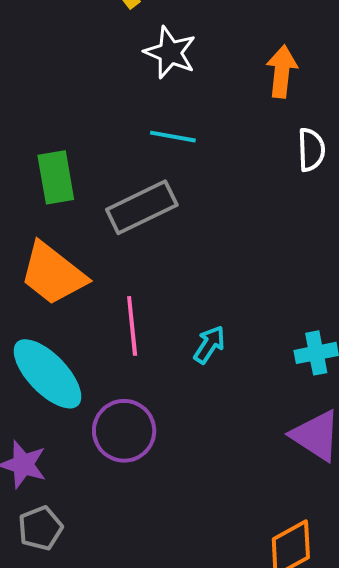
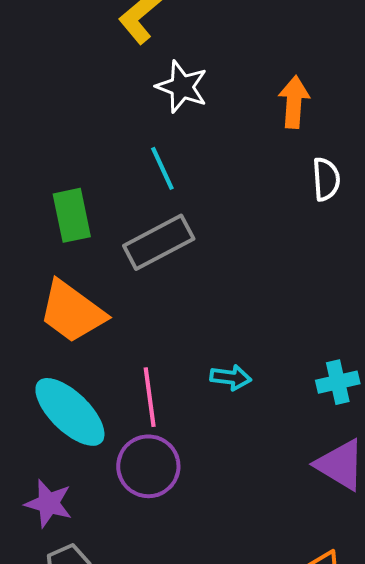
cyan line: (173, 137) -> (162, 168), moved, turned 57
pink line: (132, 326) -> (150, 397), moved
cyan arrow: (209, 345) -> (231, 377), turned 66

